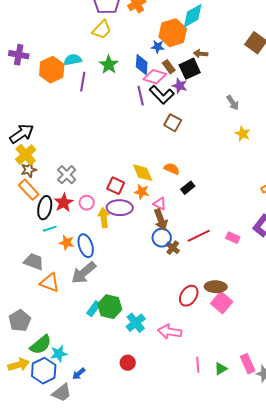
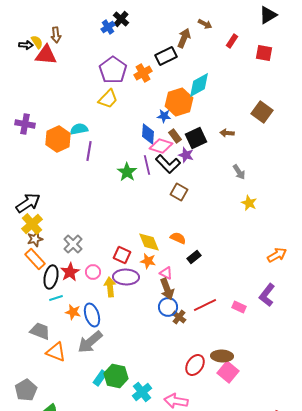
brown arrow: (201, 54) -> (227, 133), moved
green star: (109, 65) -> (127, 172), moved

